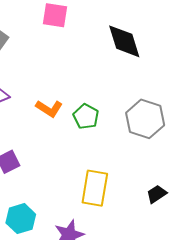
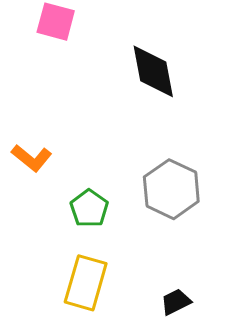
green pentagon: (86, 117) -> (89, 208), moved

